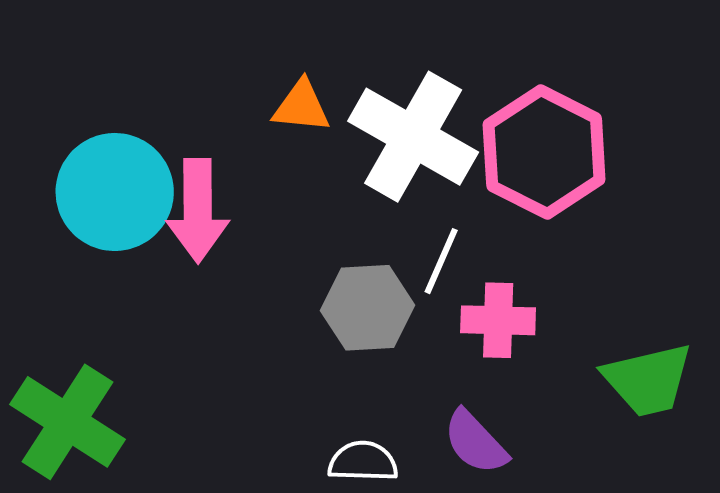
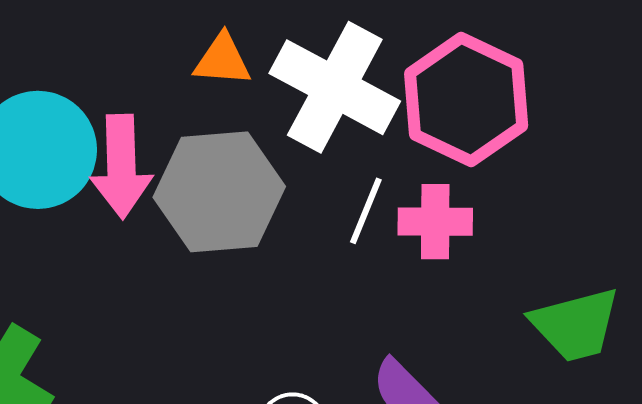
gray hexagon: (367, 308) -> (219, 192), moved, size x1.4
pink cross: (498, 320) -> (435, 222), moved

